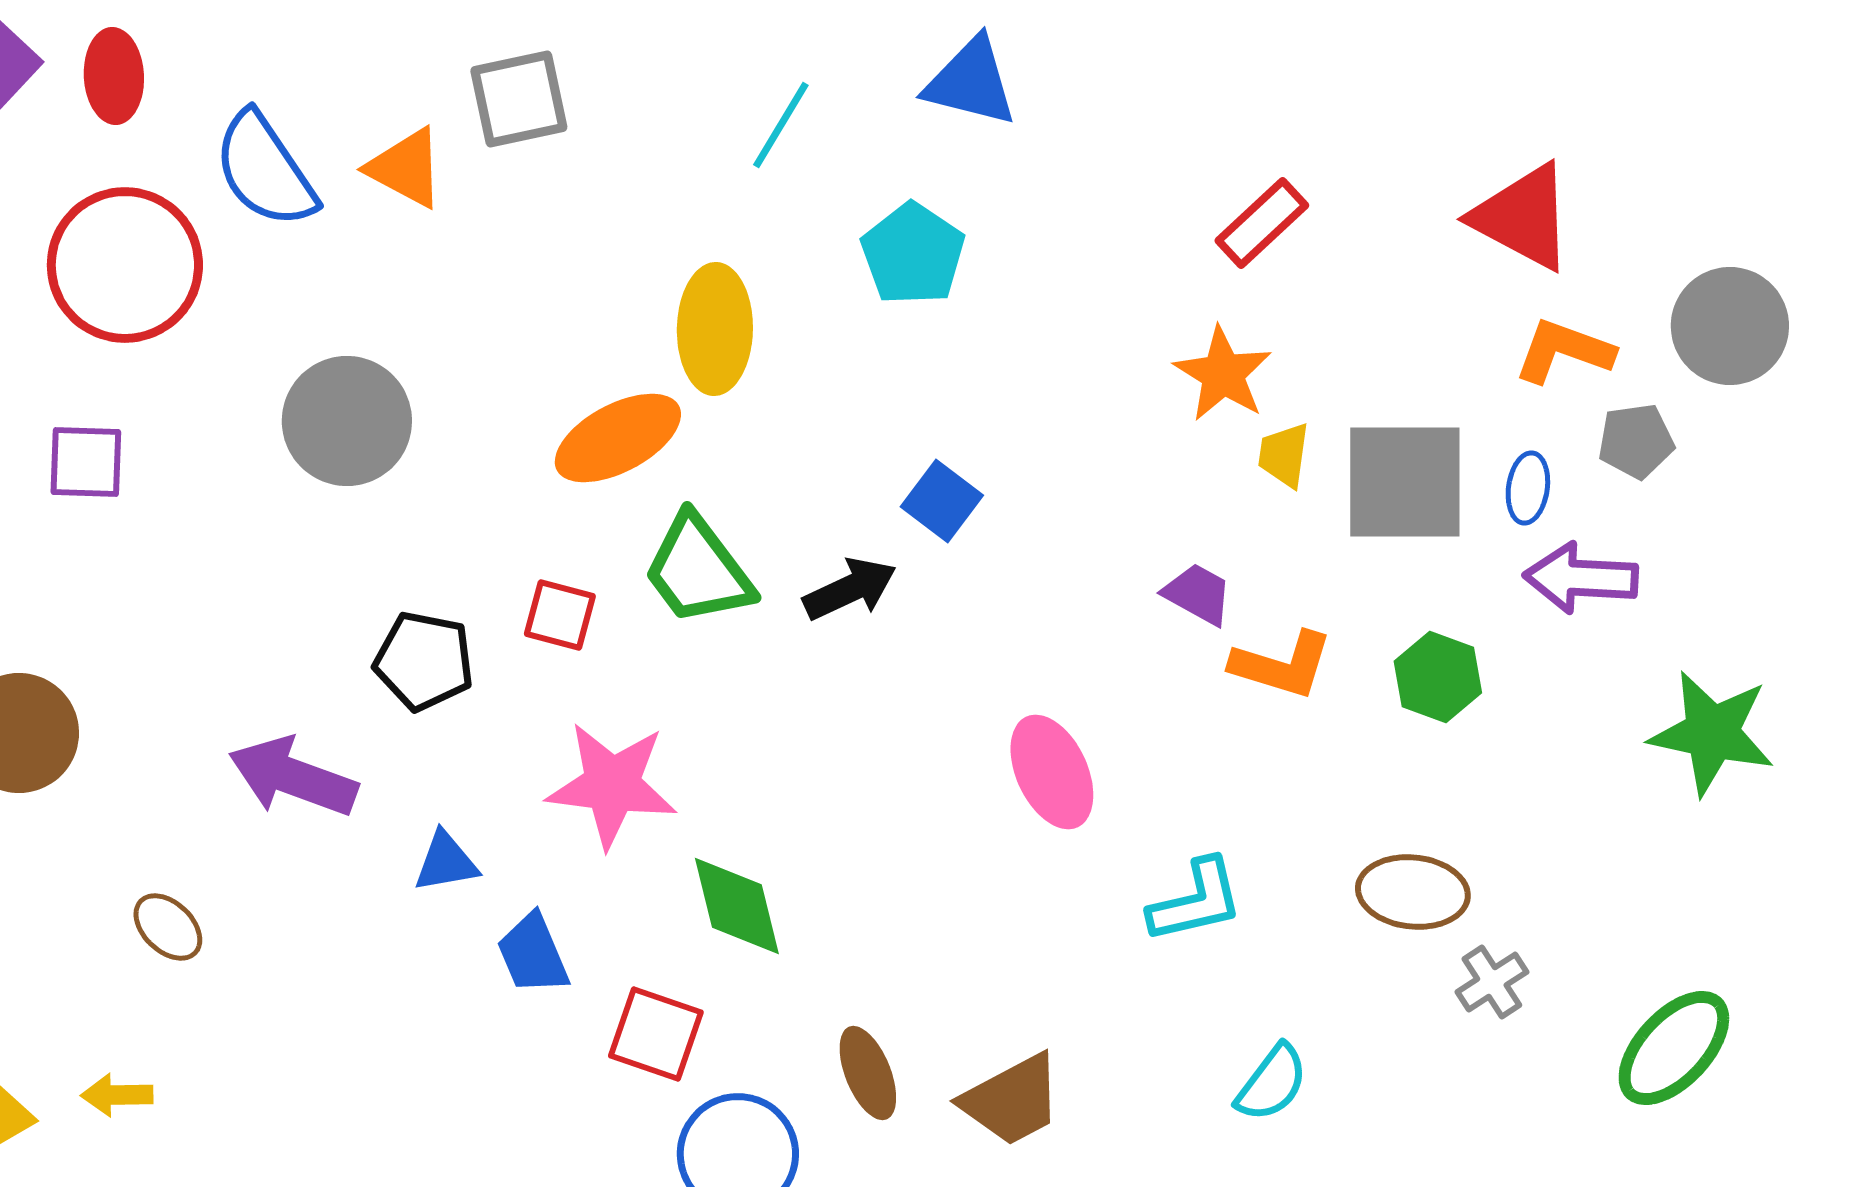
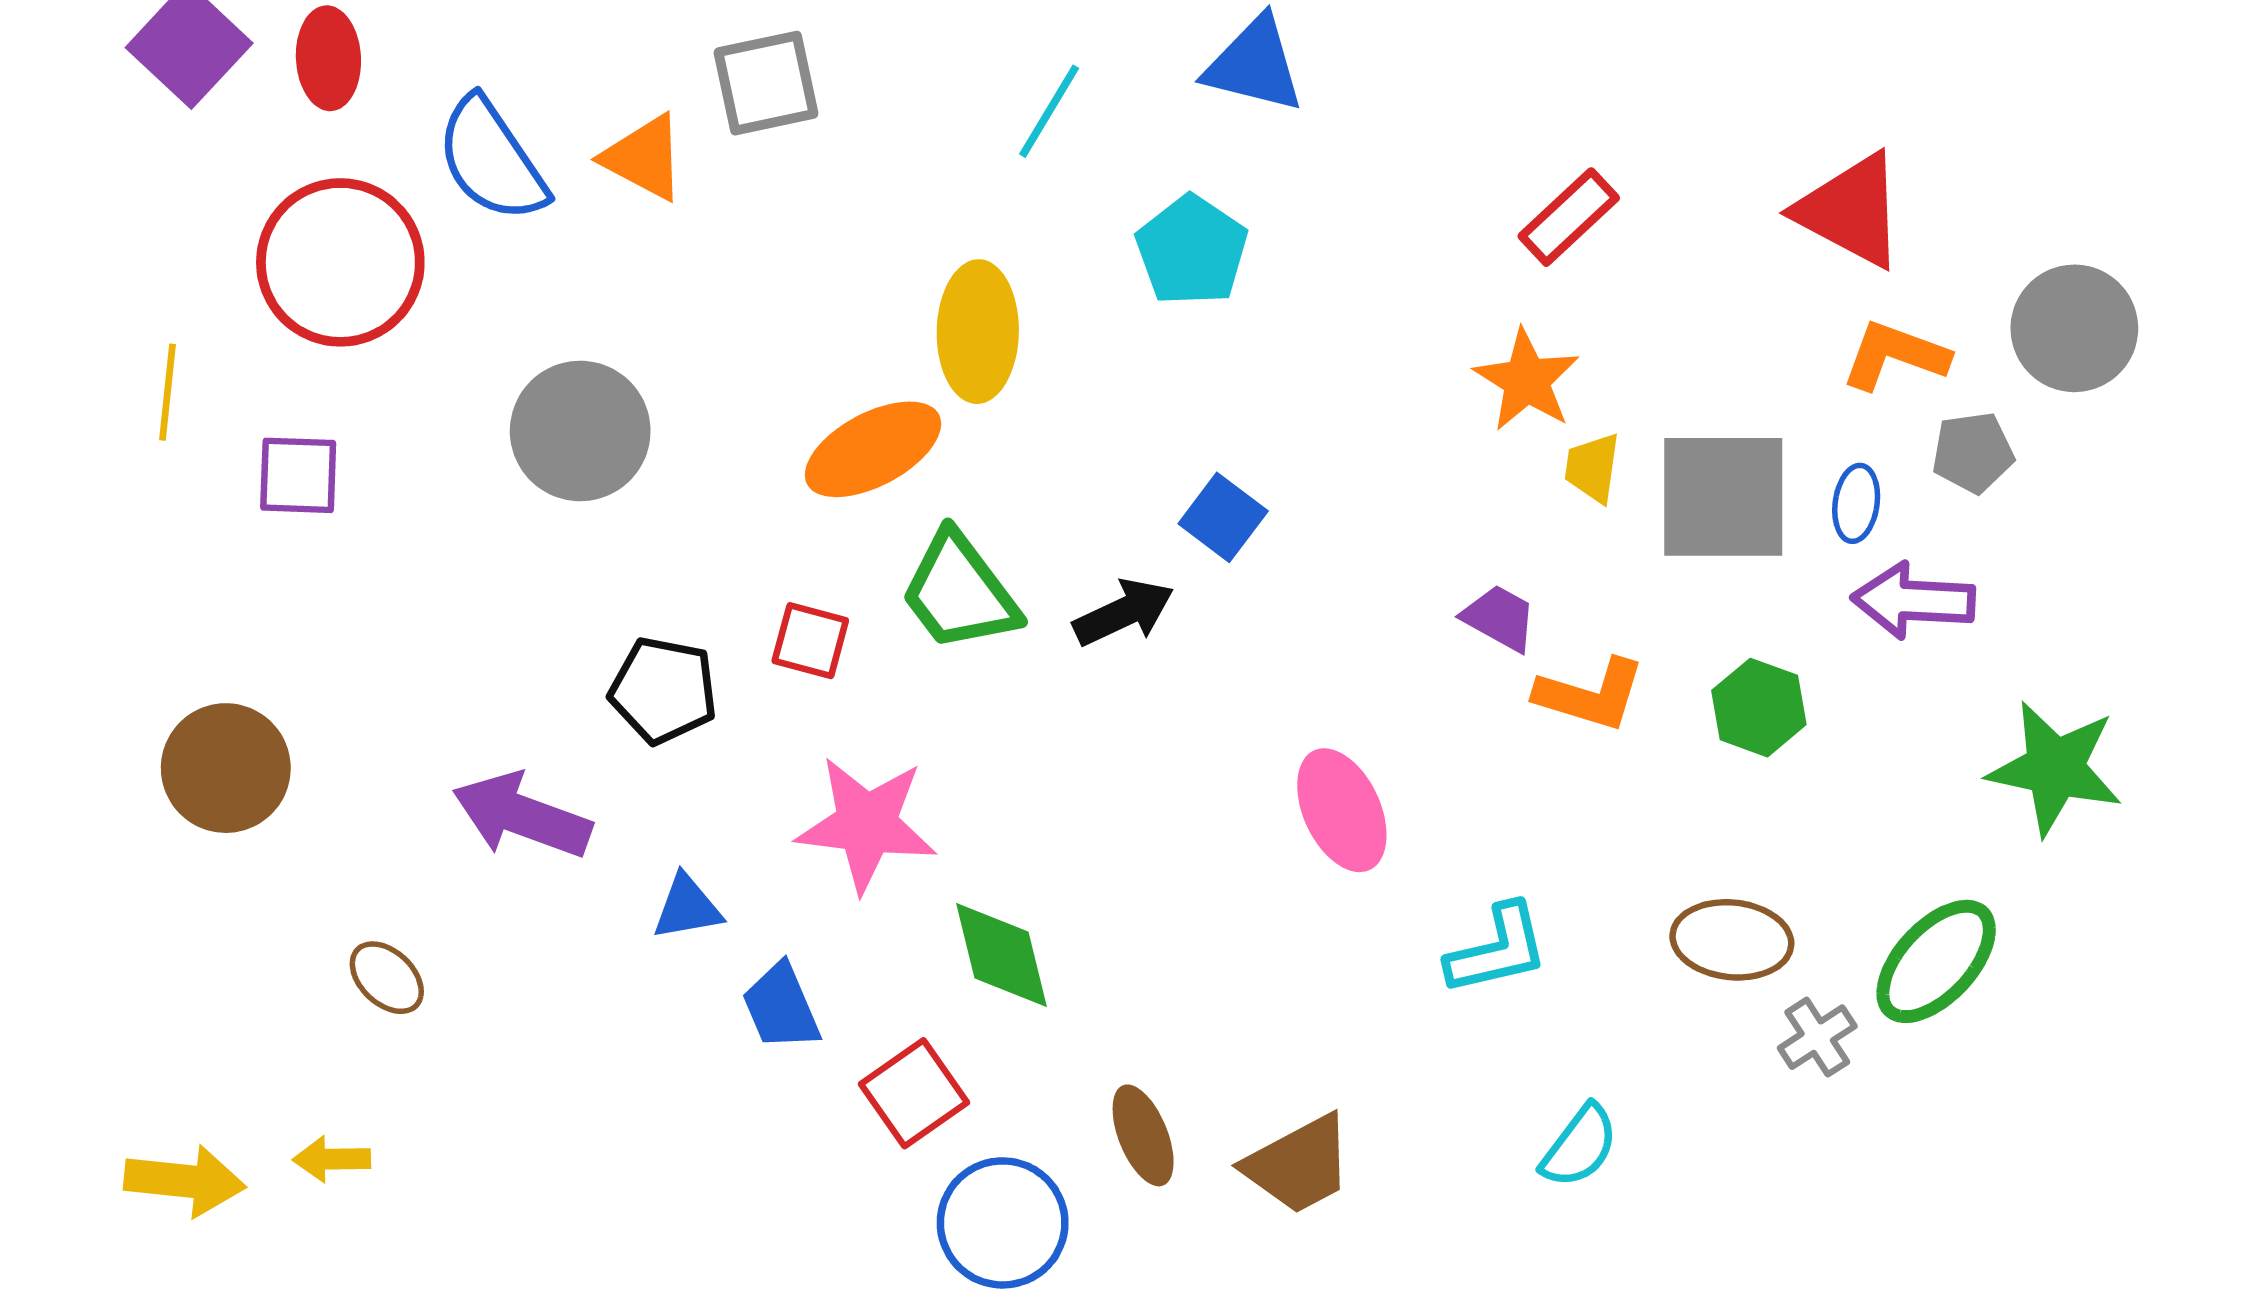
red square: (656, 1034) -> (914, 1093), turned 36
green ellipse: (1674, 1048) -> (1936, 961), moved

